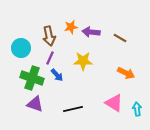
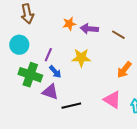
brown arrow: (49, 36) -> (27, 14), moved
orange arrow: (126, 73) -> (124, 70), turned 102
purple triangle: (35, 104) -> (50, 92), moved

